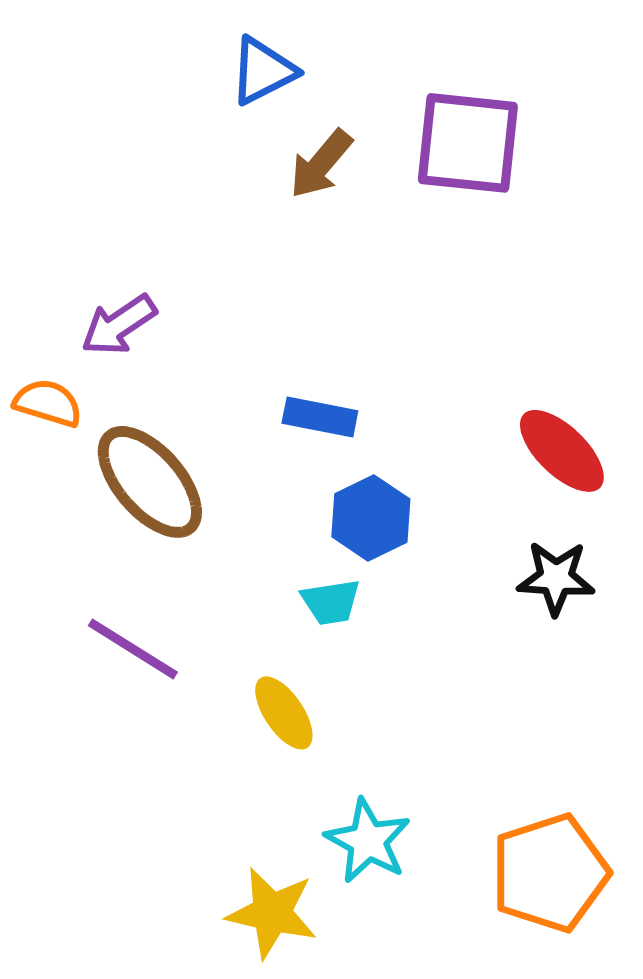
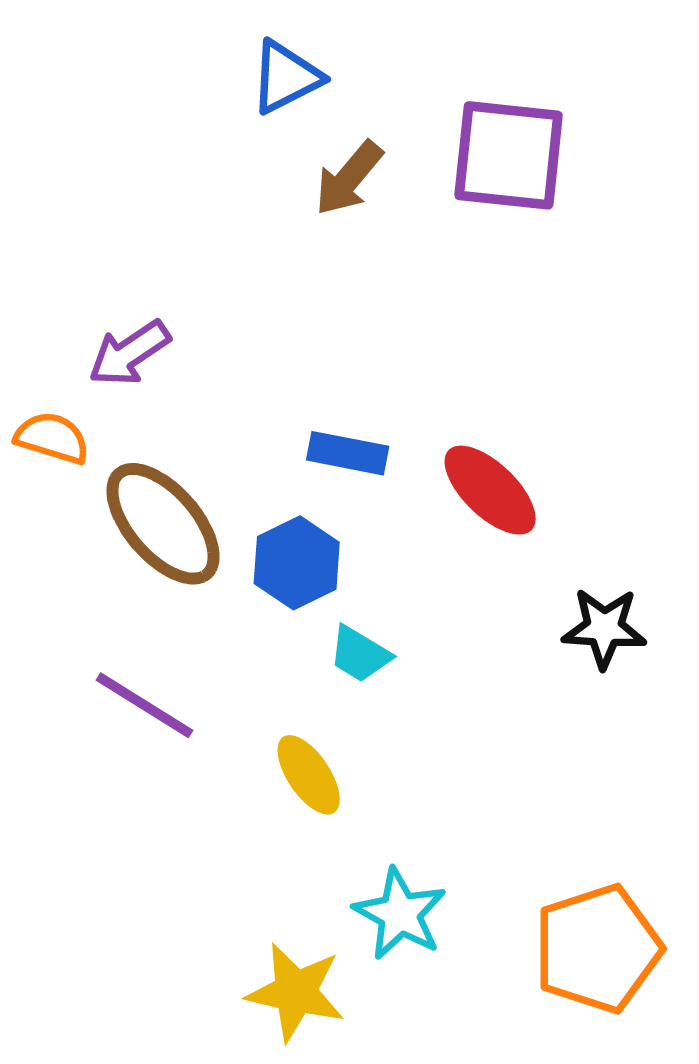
red ellipse: (562, 451) -> (490, 490), moved
blue hexagon: (371, 518) -> (297, 563), moved
cyan trapezoid: (331, 602) -> (360, 654), turned 40

